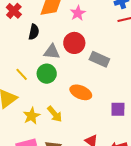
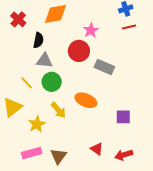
pink star: (78, 13) -> (91, 30), moved
gray triangle: (52, 52) -> (45, 61), moved
yellow arrow: (55, 114) -> (58, 110), moved

